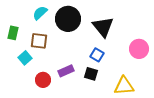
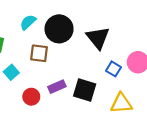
brown square: (39, 41) -> (39, 53), moved
blue square: (97, 55) -> (114, 69), moved
black square: (91, 74) -> (85, 90), size x1.5

